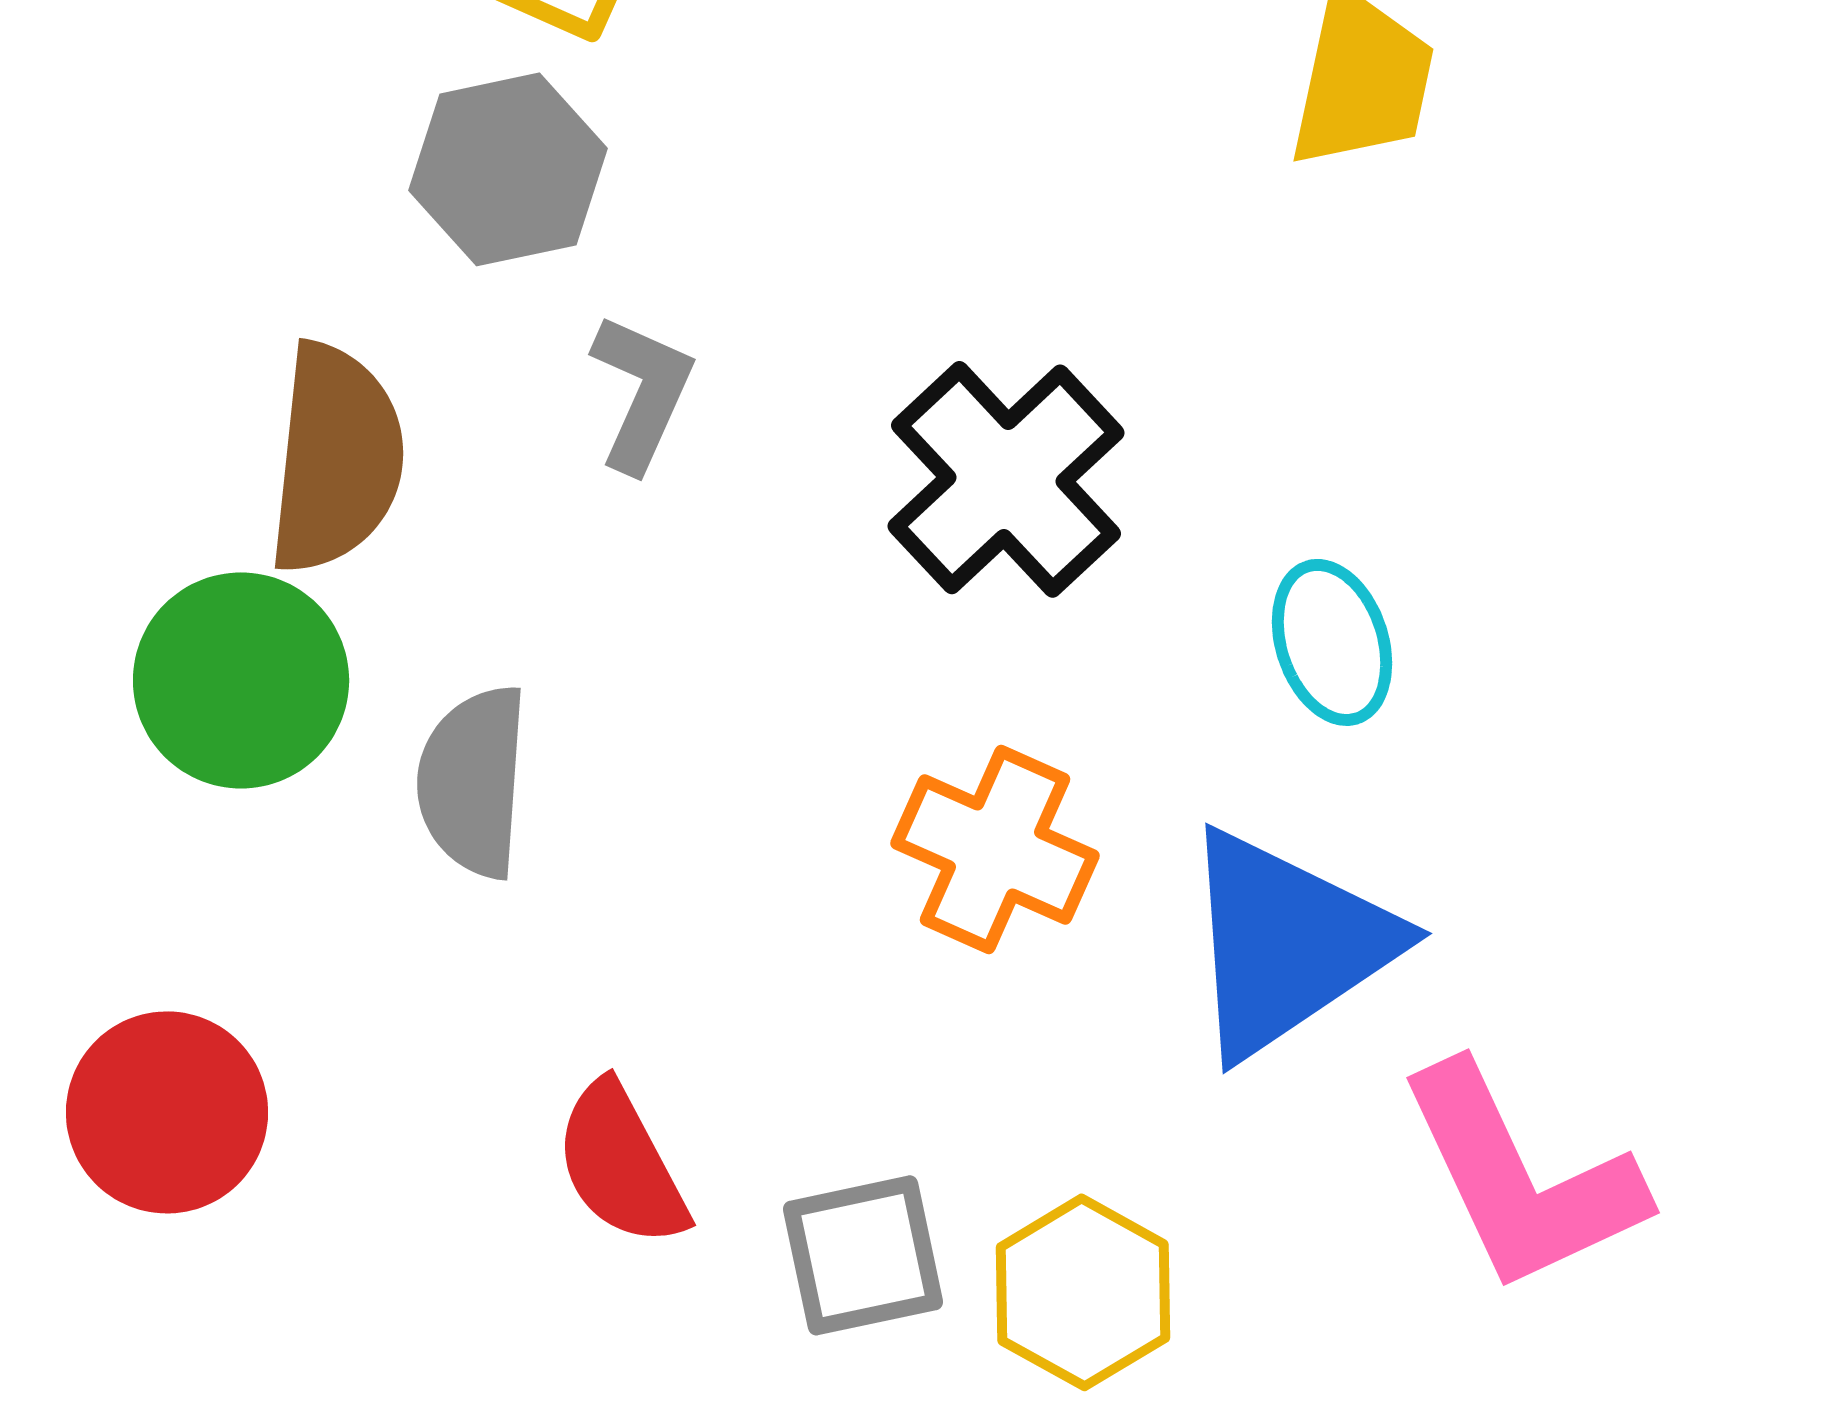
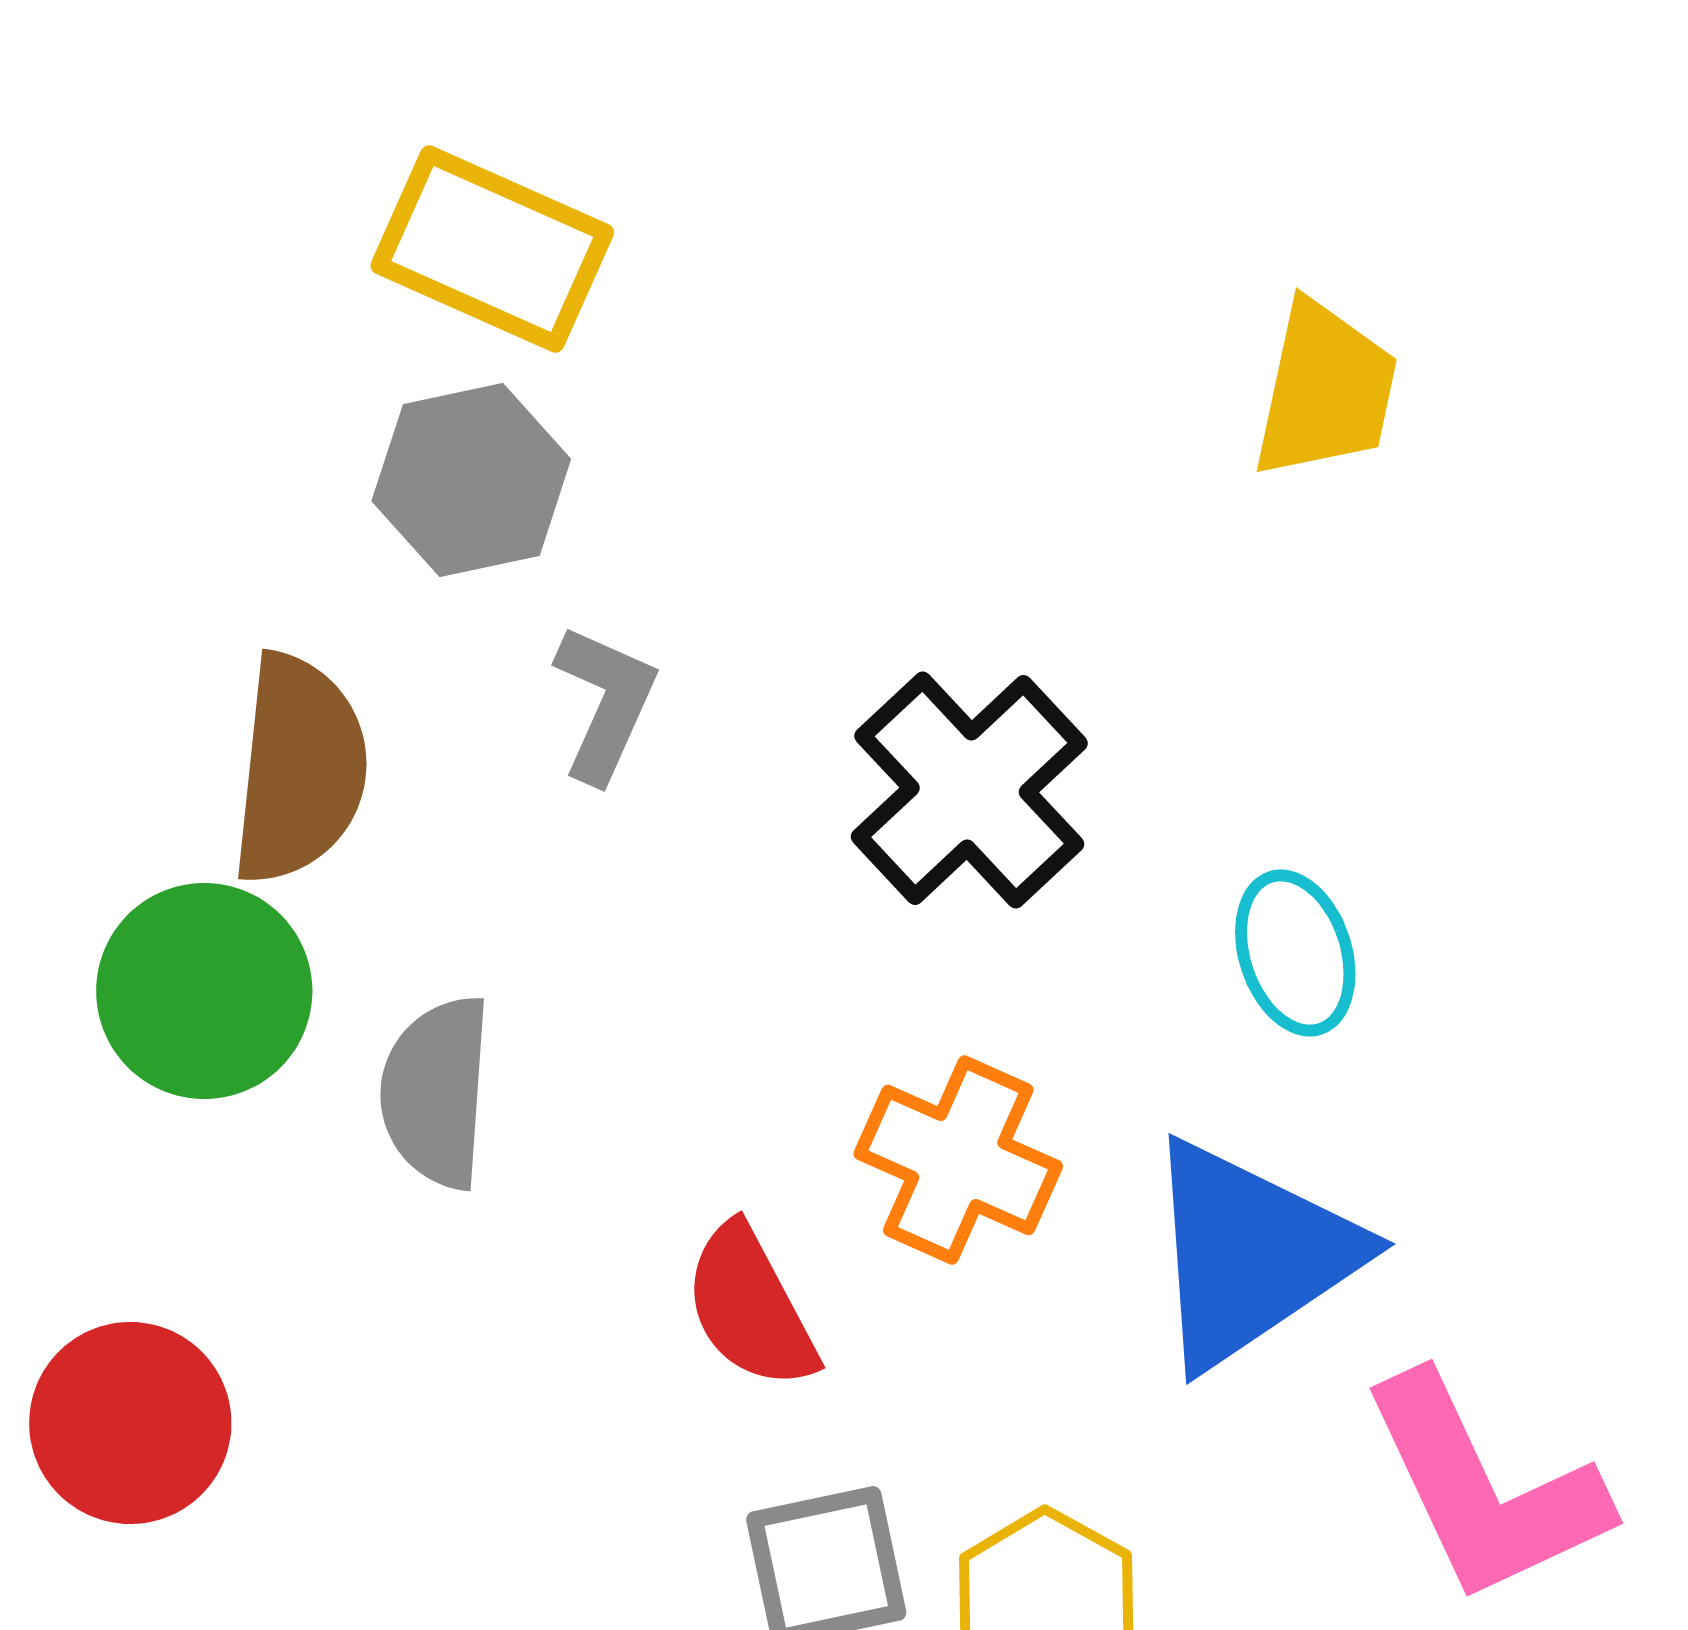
red semicircle: (621, 1164) -> (750, 1307), moved

